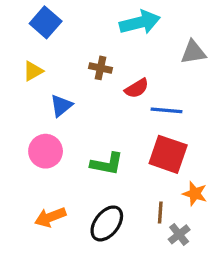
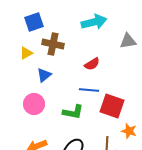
blue square: (46, 22) -> (34, 22), turned 30
brown cross: (101, 68) -> (53, 44), moved, size x1.5
blue line: (167, 110) -> (89, 90), moved

